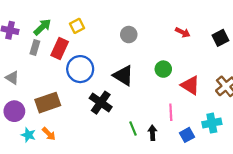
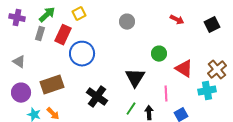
black triangle: (123, 76) -> (135, 78), moved, turned 30
black cross: (101, 103) -> (97, 97), moved
cyan cross: (212, 123) -> (207, 91), moved
green line: (133, 128) -> (131, 109), turned 56

